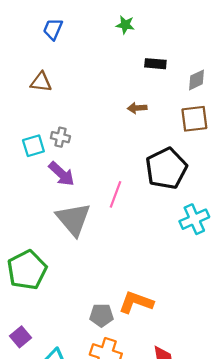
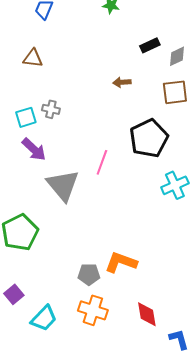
black rectangle: (155, 64) -> (150, 45), moved, turned -30
purple arrow: (62, 174) -> (34, 149), moved

